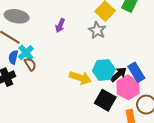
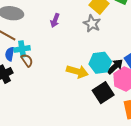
cyan cross: (26, 53) -> (22, 49), turned 35
black square: (105, 100) -> (103, 93), turned 30

